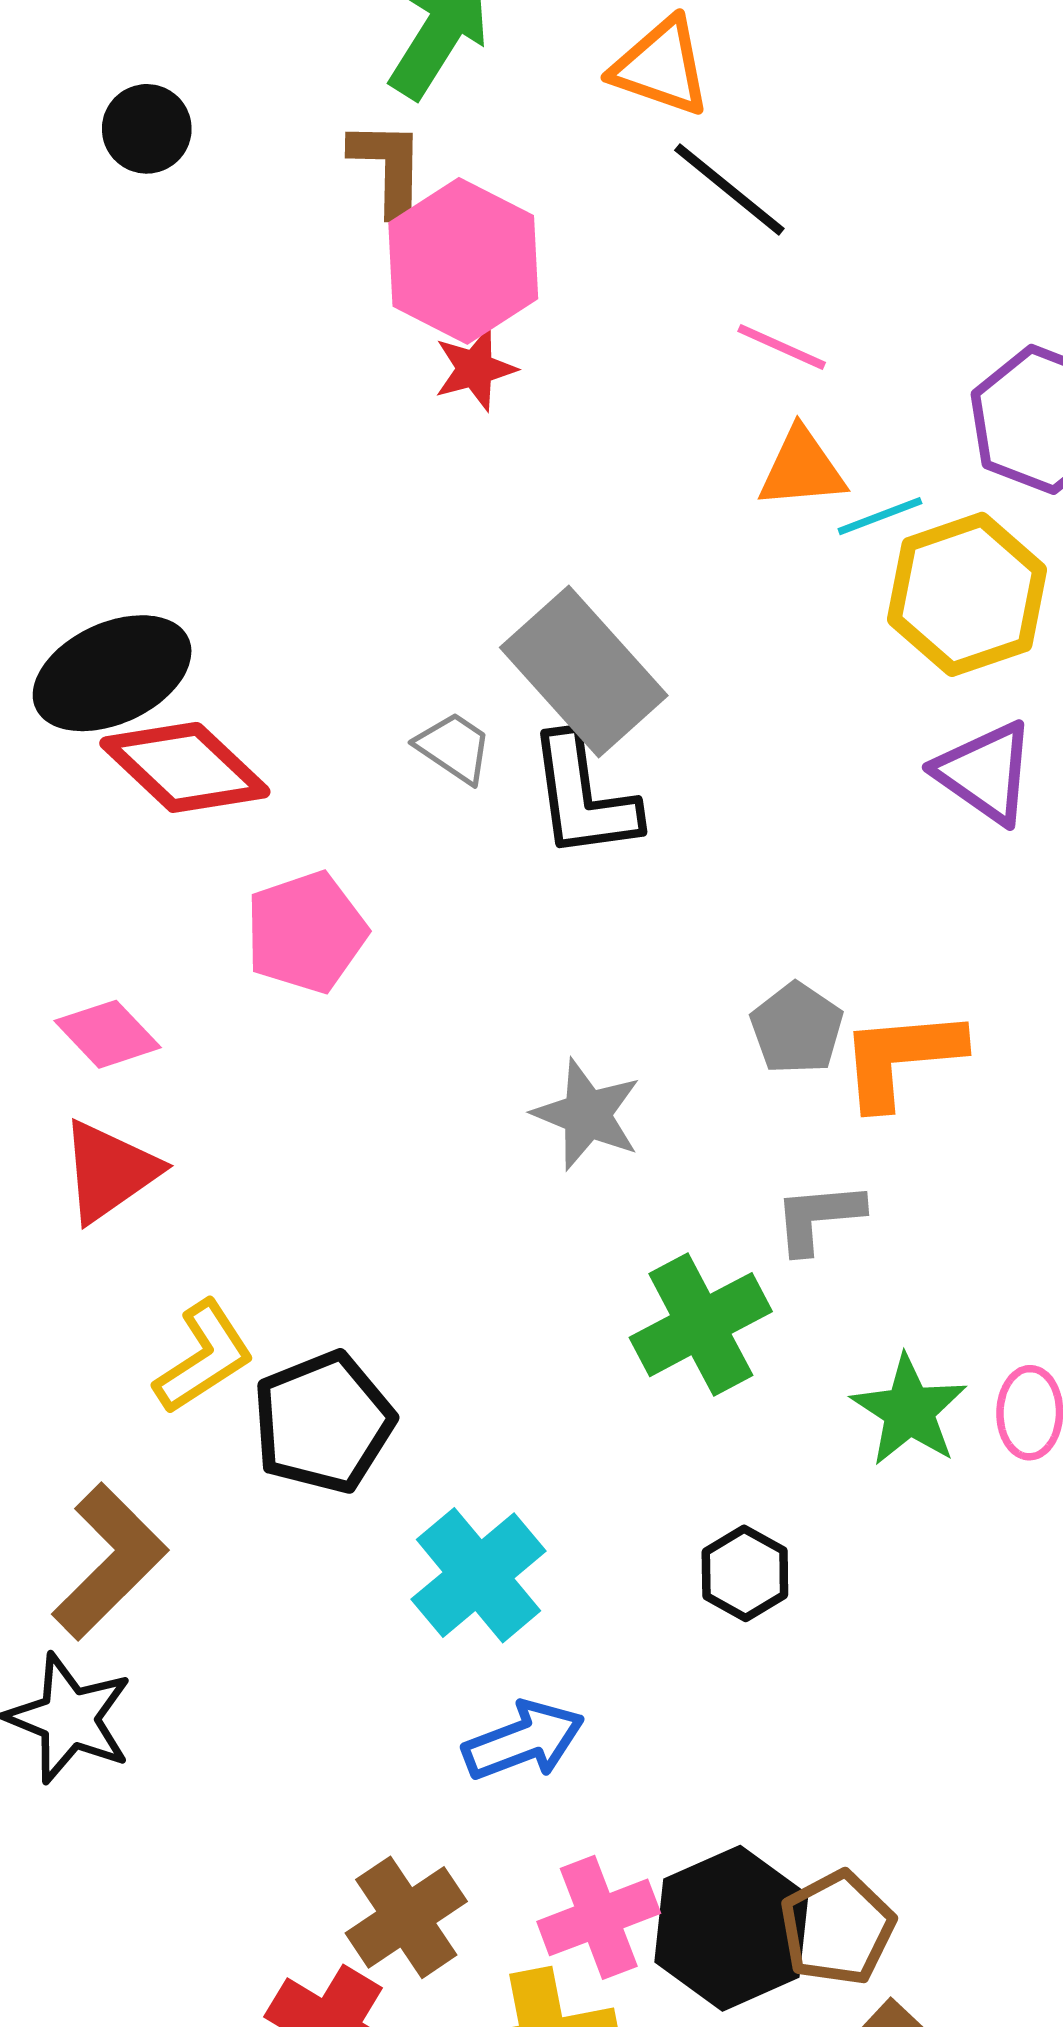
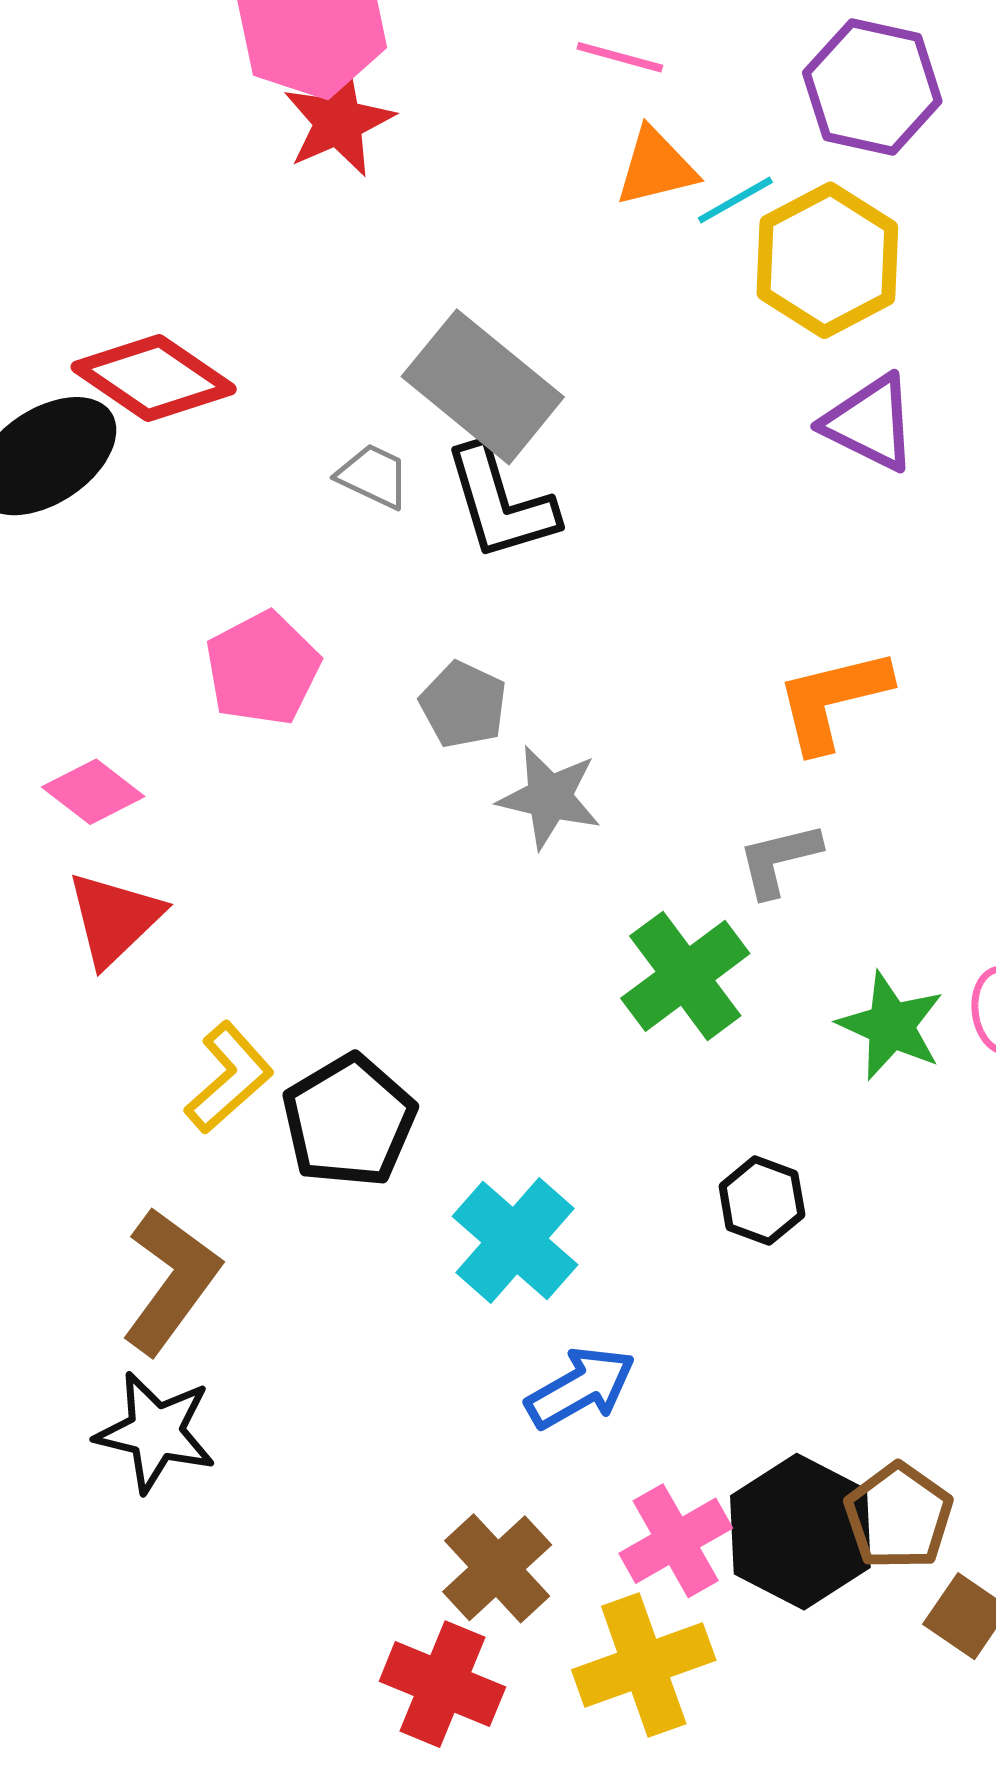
red star: (475, 369) -> (338, 122), size x1.4
red diamond: (185, 767) -> (154, 378), moved
gray pentagon: (797, 1028) -> (463, 705), moved

